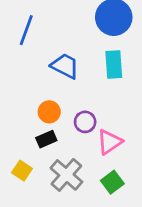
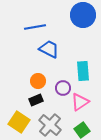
blue line: (26, 30) -> (35, 27), moved, turned 60
cyan rectangle: (114, 65) -> (83, 71), moved
yellow square: (22, 171) -> (19, 122), size x1.5

